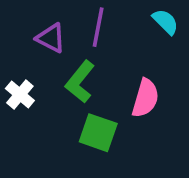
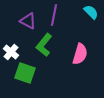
green square: (98, 133) -> (25, 73), moved

